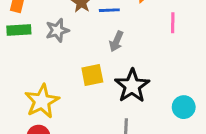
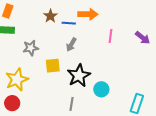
gray star: (57, 30) -> (31, 48), moved
cyan circle: (184, 107) -> (101, 89), moved

